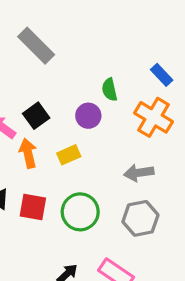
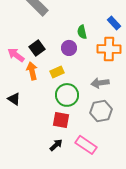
orange cross: (154, 117) -> (109, 49), turned -30
red square: (33, 207) -> (61, 120), moved
green circle: (80, 212) -> (67, 95), moved

